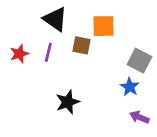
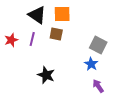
orange square: (104, 26) -> (62, 14), moved
black star: (68, 102) -> (46, 75), turned -30
purple arrow: (139, 117) -> (98, 86), turned 32

